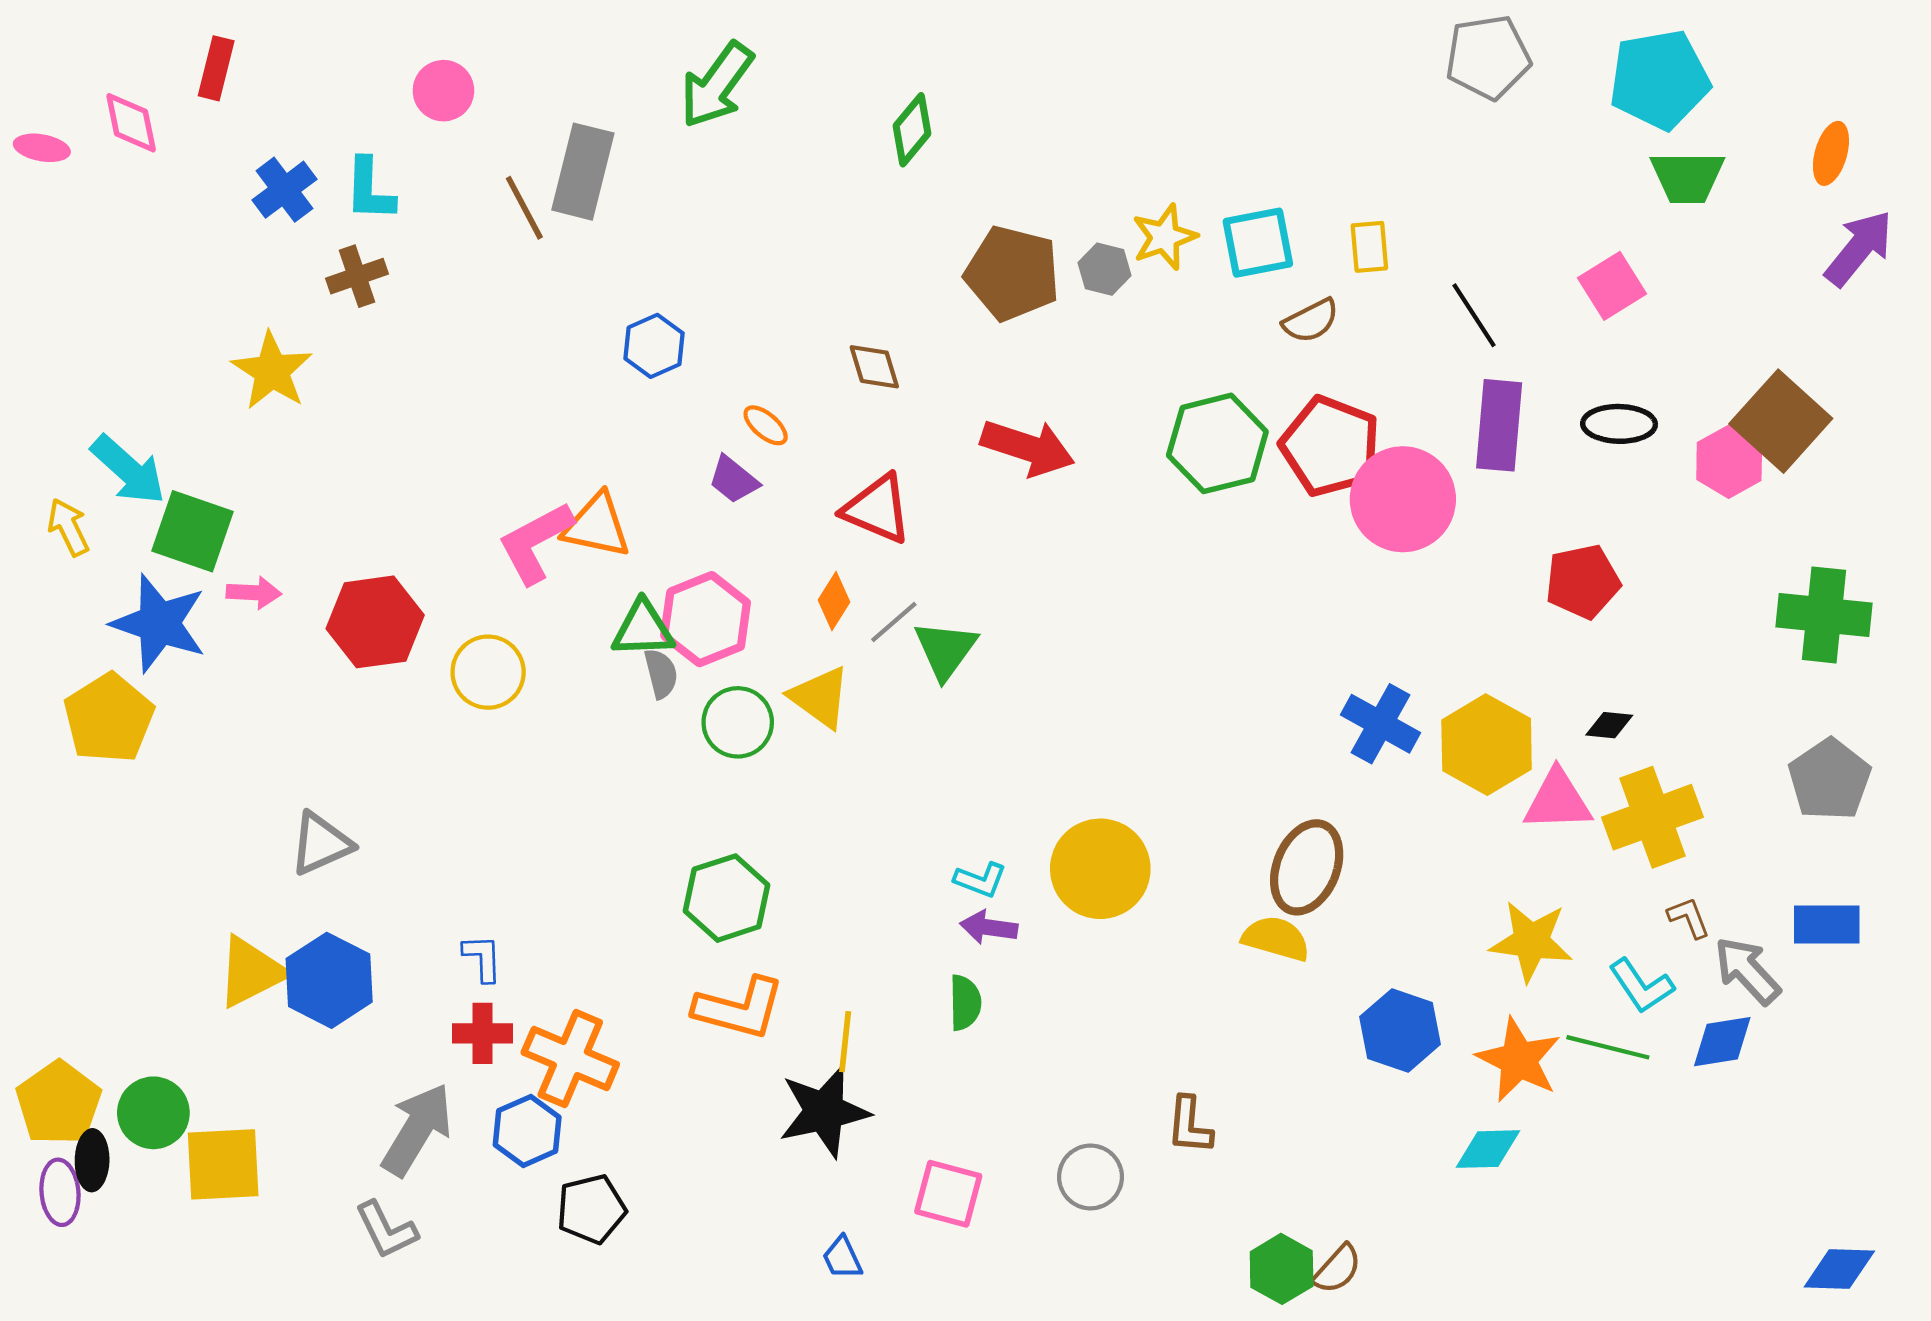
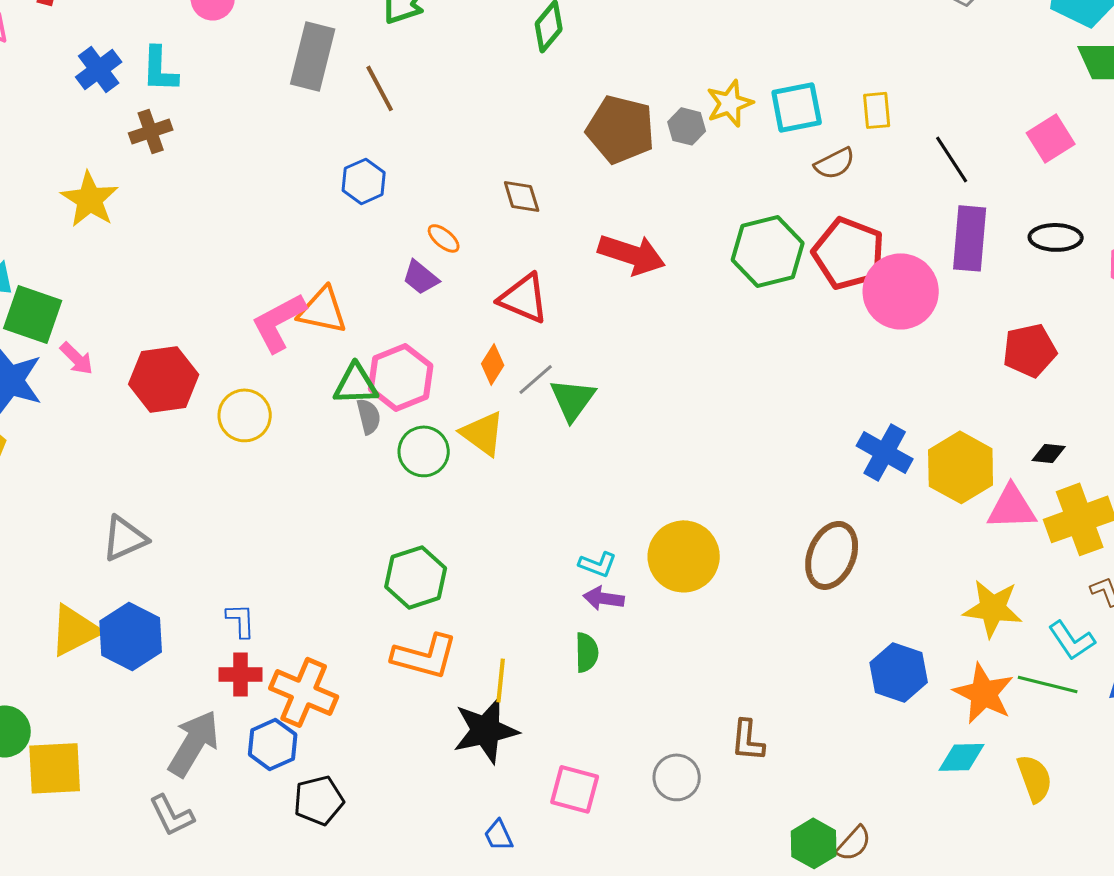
brown line: (524, 208) -> (380, 88), moved
pink arrow: (254, 593) -> (77, 358), turned 42
yellow semicircle: (1276, 938) -> (1035, 778), moved, turned 54

